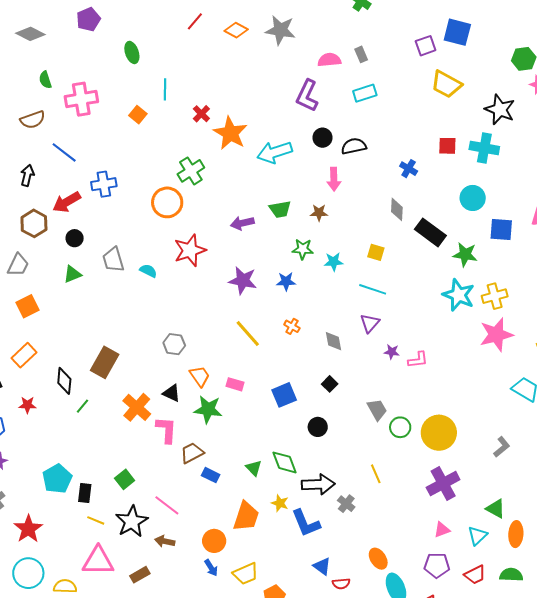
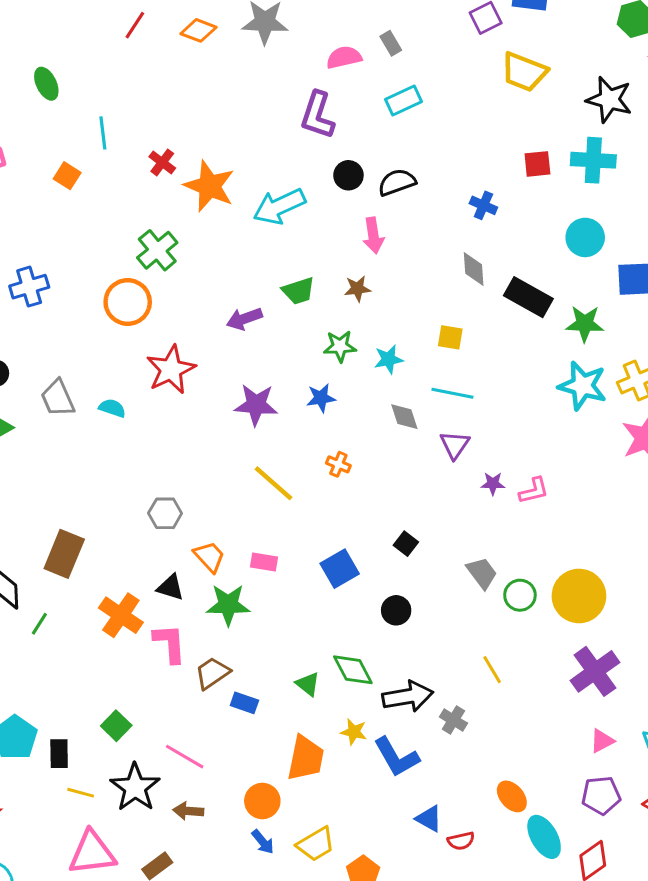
gray diamond: (334, 341) -> (404, 417), moved

